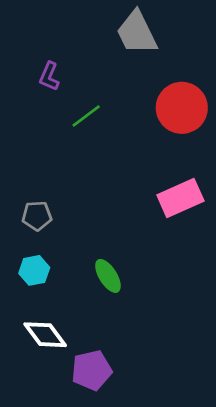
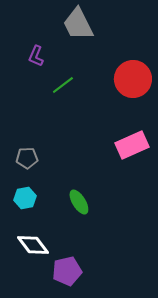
gray trapezoid: (137, 33) -> (78, 24), moved

